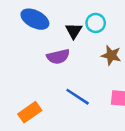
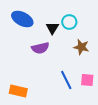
blue line: (78, 97) -> (66, 80), moved, turned 30
orange rectangle: (30, 112) -> (18, 91), turned 48

